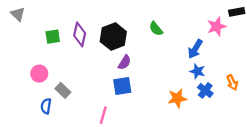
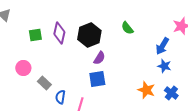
blue cross: (205, 90) -> (171, 93), moved
orange star: (177, 98) -> (146, 90), turned 30
blue semicircle: (46, 106) -> (60, 97), moved

